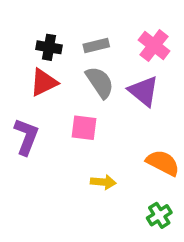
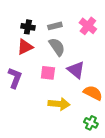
purple triangle: (144, 91) -> (76, 70), moved
yellow arrow: (103, 182) -> (59, 104), size x1.5
green cross: (159, 215) -> (91, 123), turned -32

